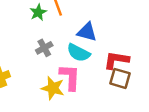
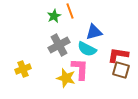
blue triangle: (87, 32) -> (94, 32), turned -30
gray cross: (44, 48) -> (59, 45), size x1.5

